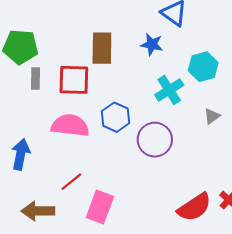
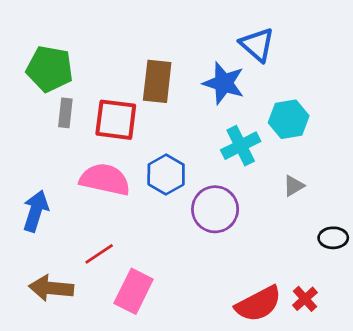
blue star: (152, 44) -> (224, 83), size x1.4

